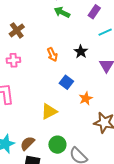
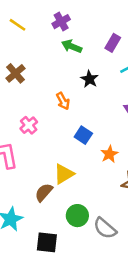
black star: (81, 52) -> (89, 79), moved
pink cross: (13, 60) -> (29, 125), moved, turned -32
brown semicircle: (27, 143) -> (44, 192), moved

